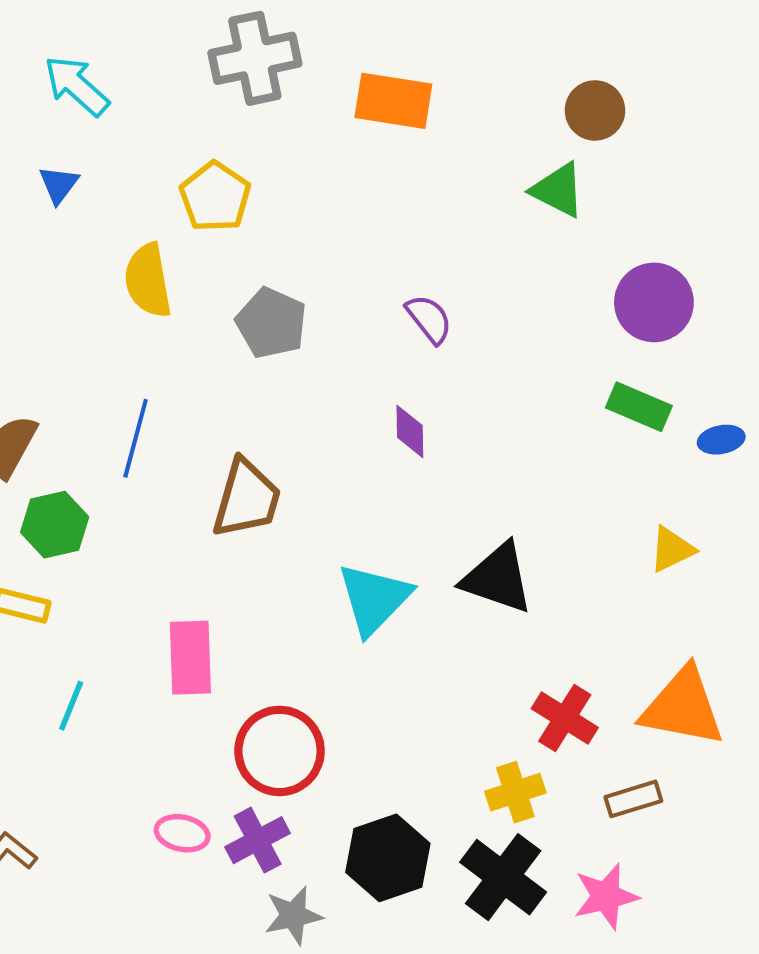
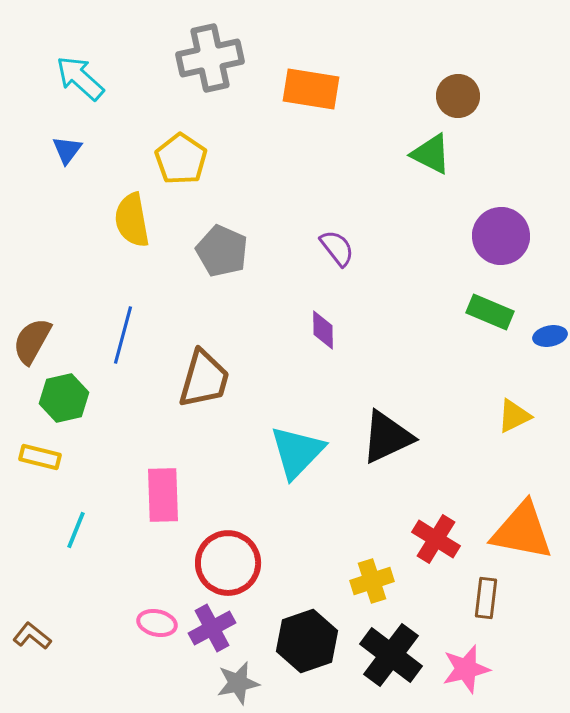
black triangle: (498, 578) -> (387, 437), turned -44
yellow cross: (515, 792) -> (372, 581), moved
brown rectangle: (633, 799) -> (486, 598), turned -66

